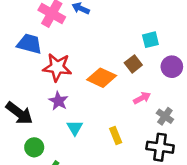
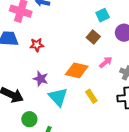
red star: (57, 67) -> (37, 45), moved, size x0.6
orange diamond: (102, 78) -> (77, 70), moved
cyan triangle: (75, 128) -> (58, 97), size x1.5

